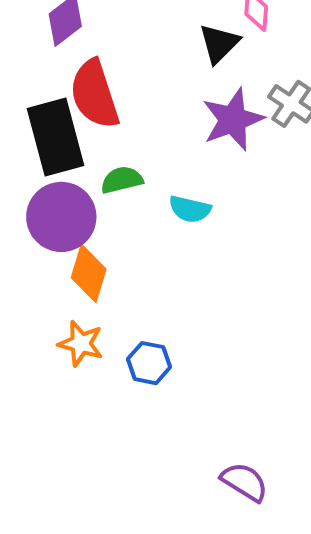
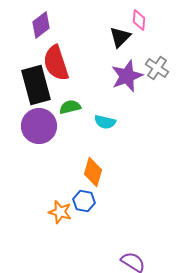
orange diamond: (89, 273) -> (93, 172), moved
orange star: (81, 344) -> (60, 212), moved

